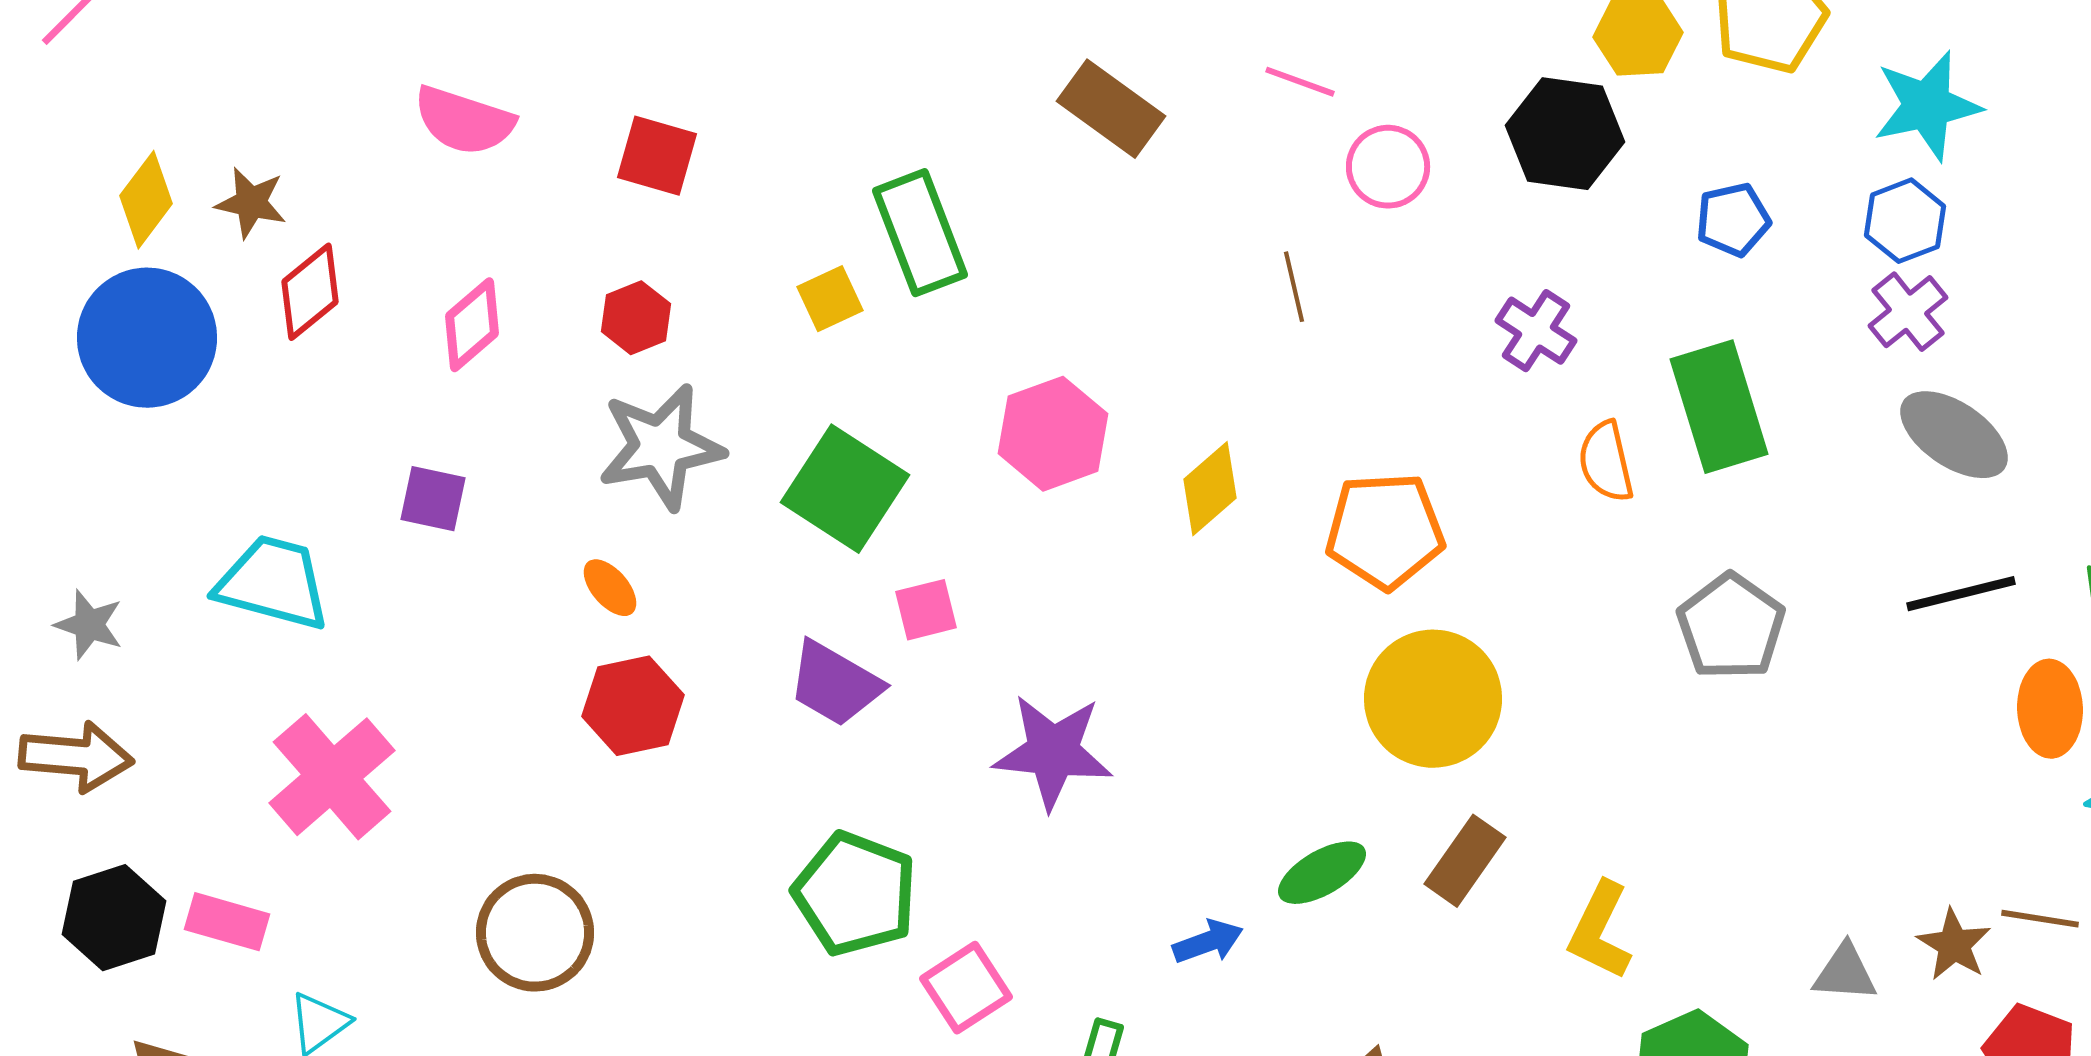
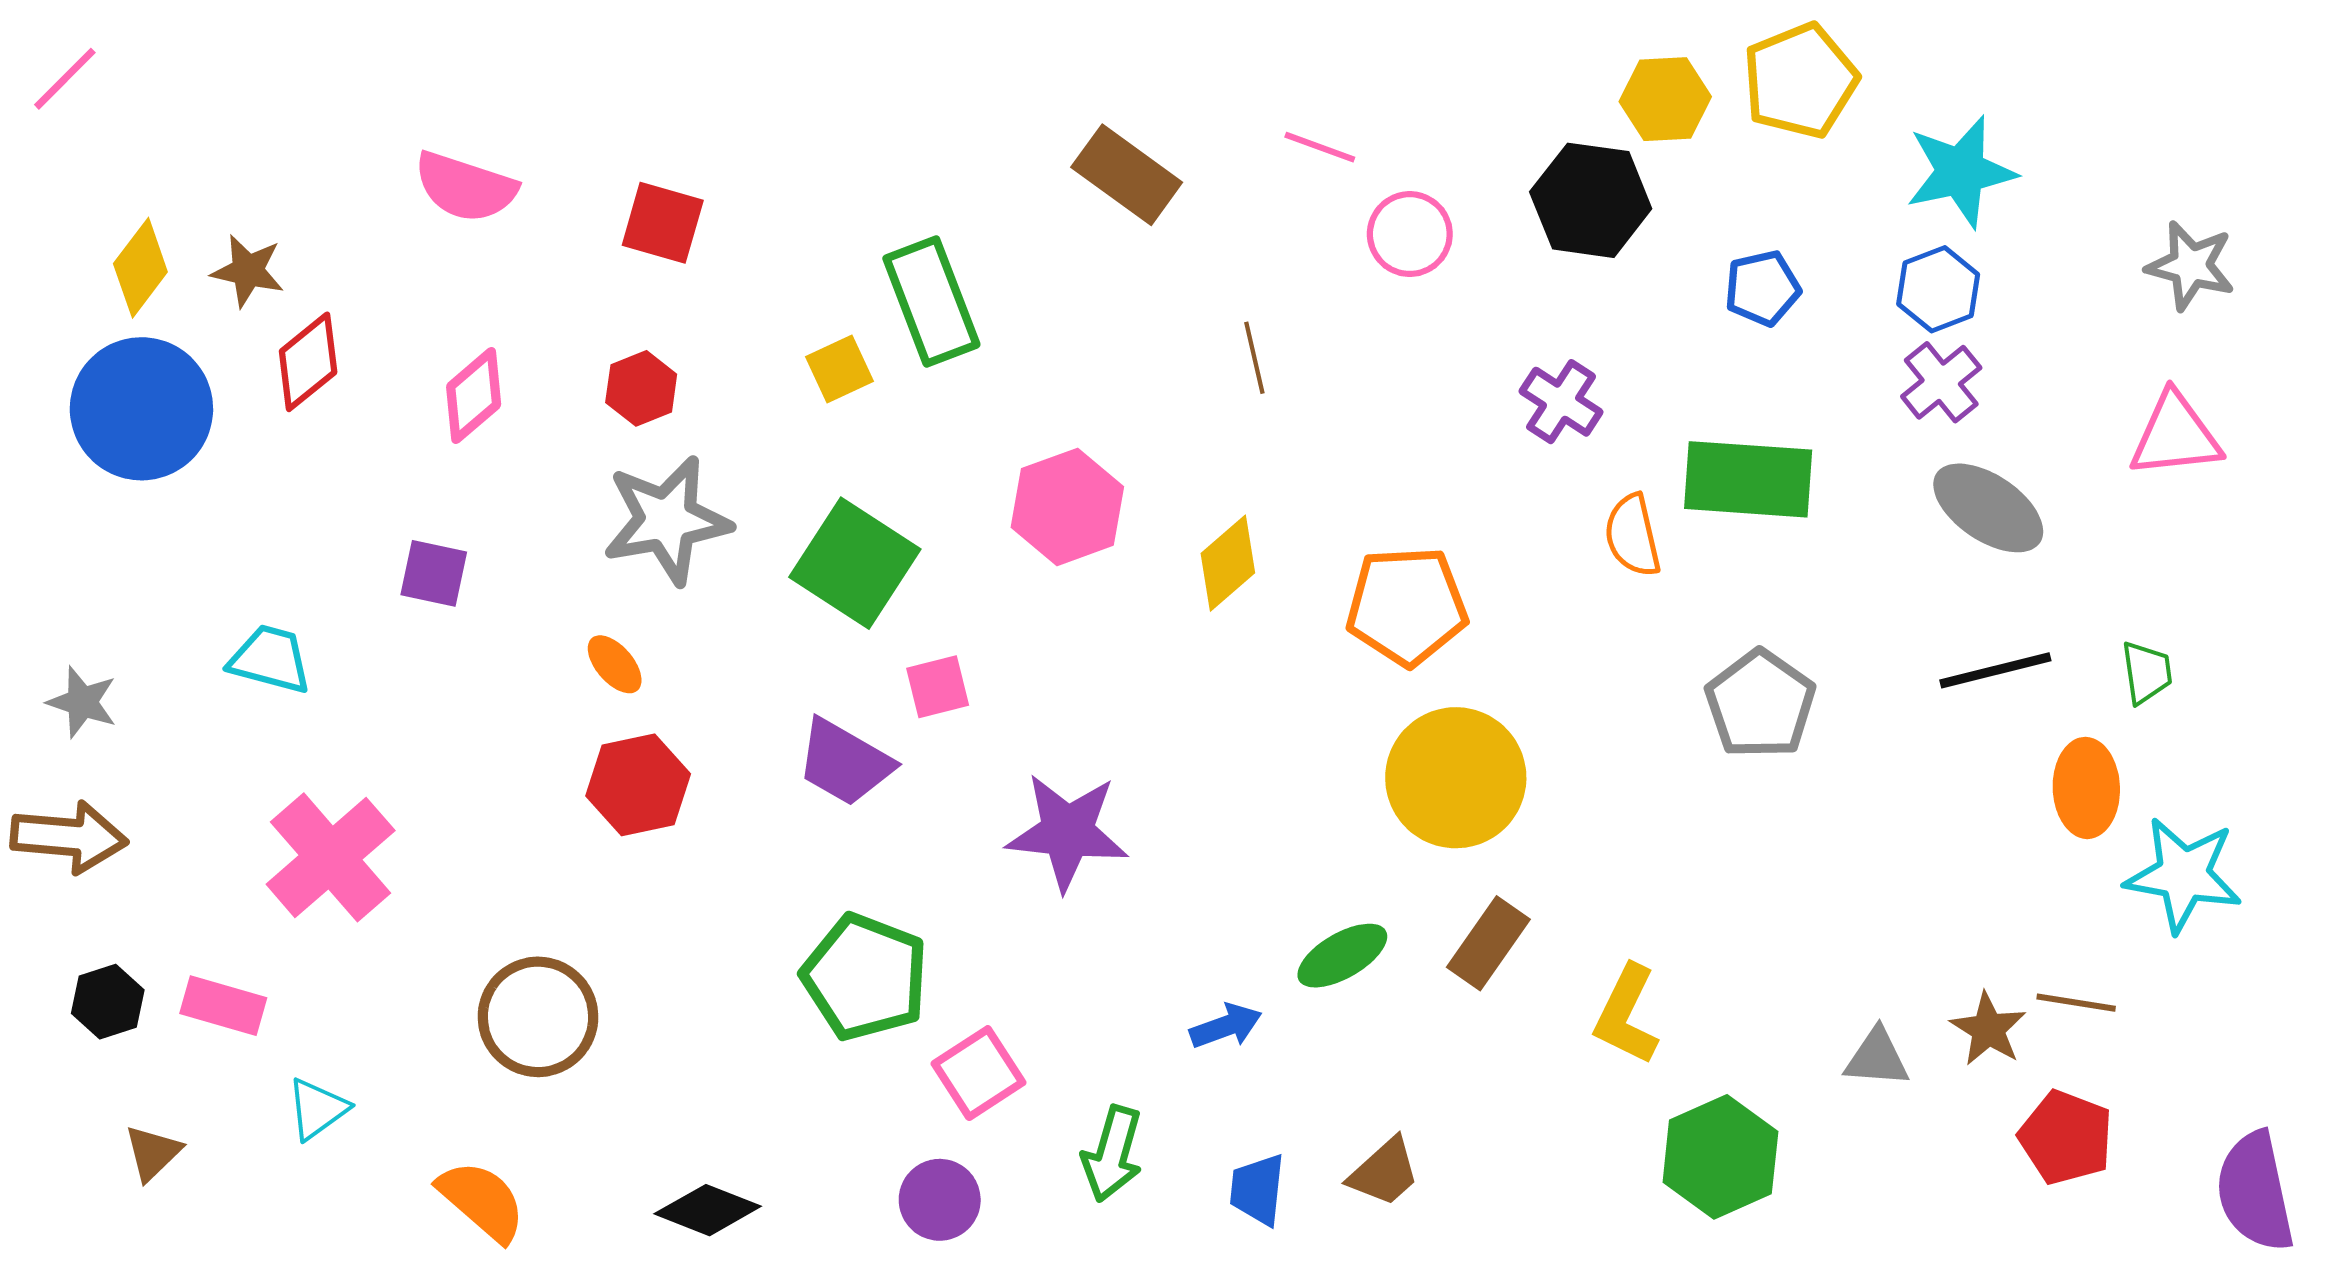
brown line: (1294, 287) -> (1254, 358), moved
green rectangle: (1719, 407) -> (1748, 479), turned -69
cyan trapezoid: (273, 583) -> (270, 659), size x0.7
black hexagon: (114, 918) -> (108, 1002), size x0.7

